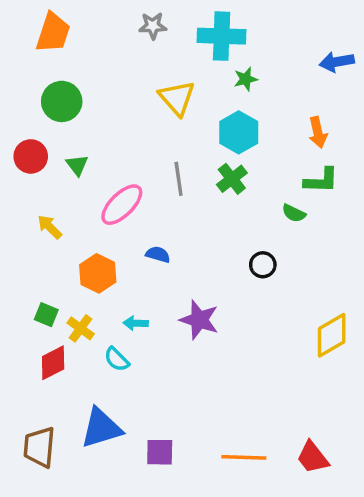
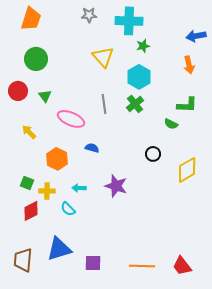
orange arrow: (318, 132) -> (189, 65), moved
pink ellipse: (122, 205) -> (71, 119), turned 68
yellow cross: (81, 328) -> (47, 191), turned -35
yellow diamond: (332, 335) -> (187, 170), moved

